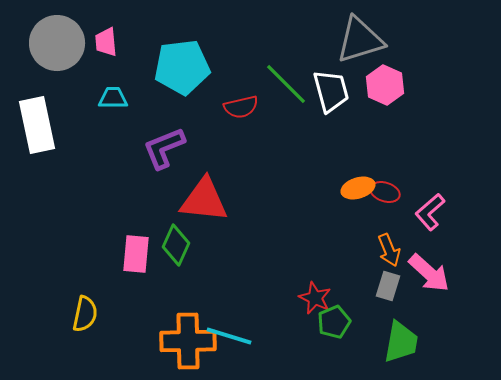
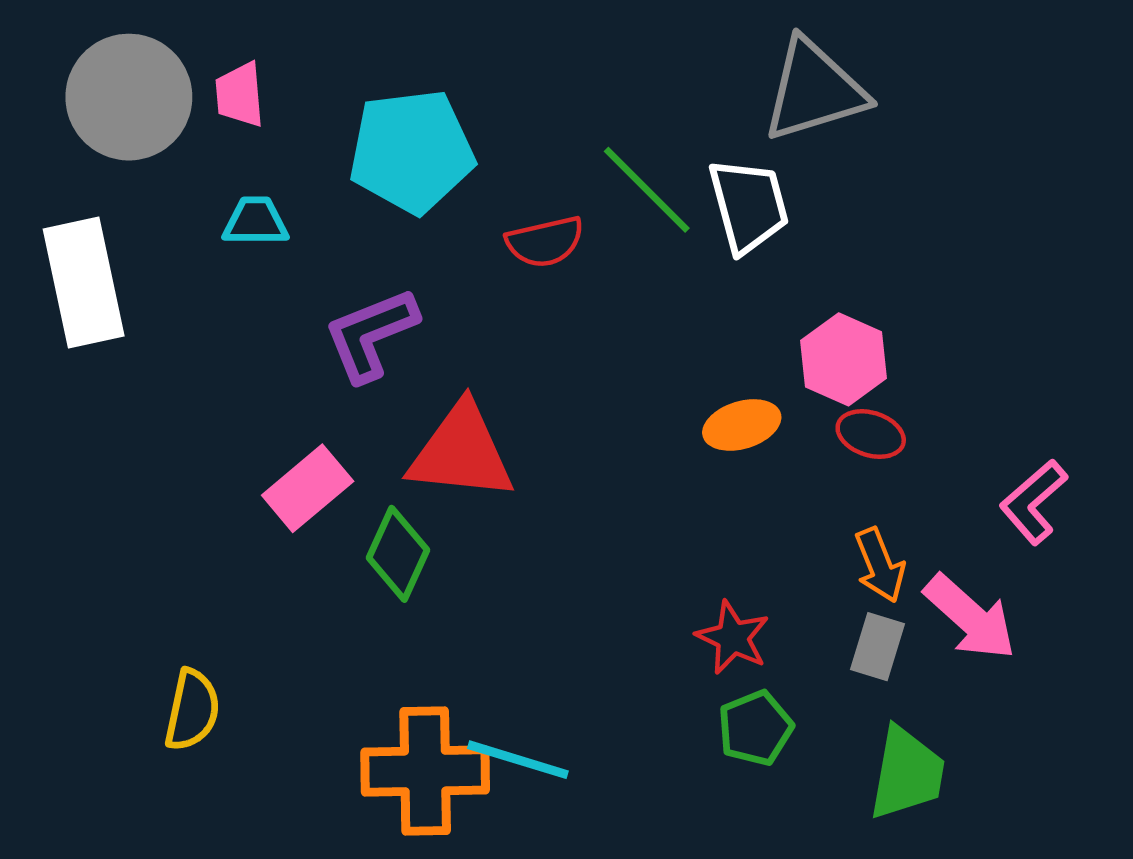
pink hexagon: (385, 85) -> (844, 359), moved
orange ellipse: (358, 188) -> (742, 425), moved
pink L-shape: (430, 212) -> (1034, 502), moved
pink rectangle: (136, 254) -> (308, 488), moved, turned 45
red star: (315, 298) -> (733, 638), moved

